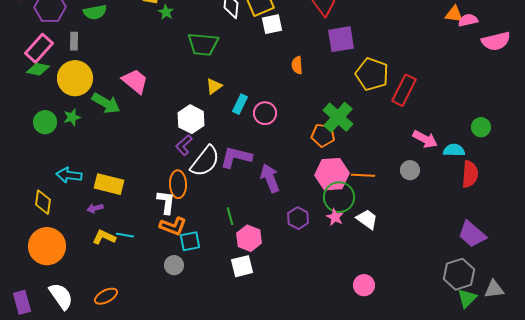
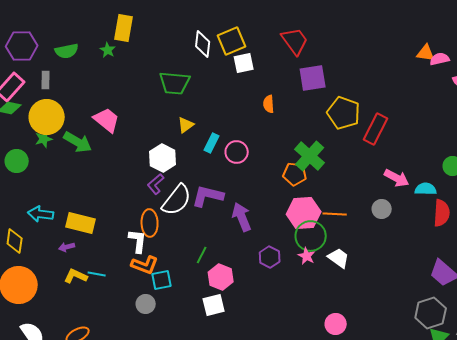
green star: (166, 12) -> (108, 50), moved
green star: (72, 117) -> (44, 139), moved
green line: (230, 216) -> (202, 255), turned 42

